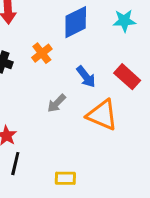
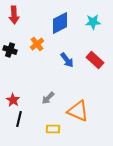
gray arrow: (57, 103) -> (48, 98), moved
orange triangle: (102, 115) -> (78, 111), moved

